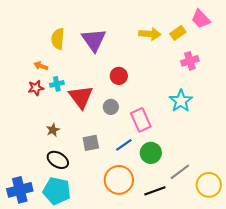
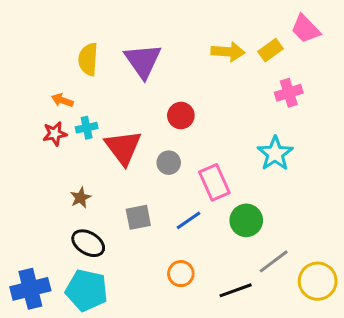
green circle: (151, 153) -> (246, 220), moved
orange circle: (119, 180) -> (181, 274), size x0.6

